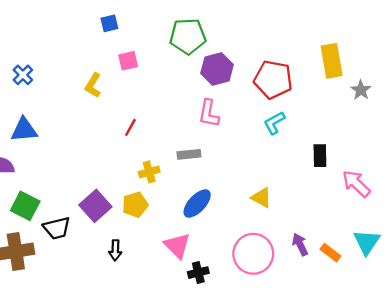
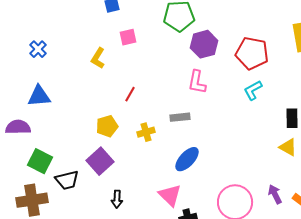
yellow triangle: (261, 198) -> (288, 147), moved
yellow pentagon: (135, 205) -> (107, 126), moved

